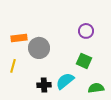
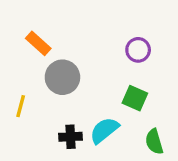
orange rectangle: (19, 38) -> (38, 43), moved, turned 49
green semicircle: (96, 88) -> (154, 142), turned -98

